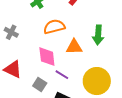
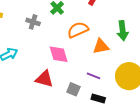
gray cross: (11, 32) -> (33, 22), moved
pink diamond: (47, 57) -> (59, 54), moved

